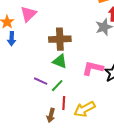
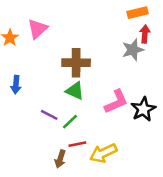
blue arrow: (12, 39) -> (16, 85), moved
pink L-shape: (93, 68) -> (116, 102), turned 140
red line: (64, 103) -> (77, 144), turned 72

